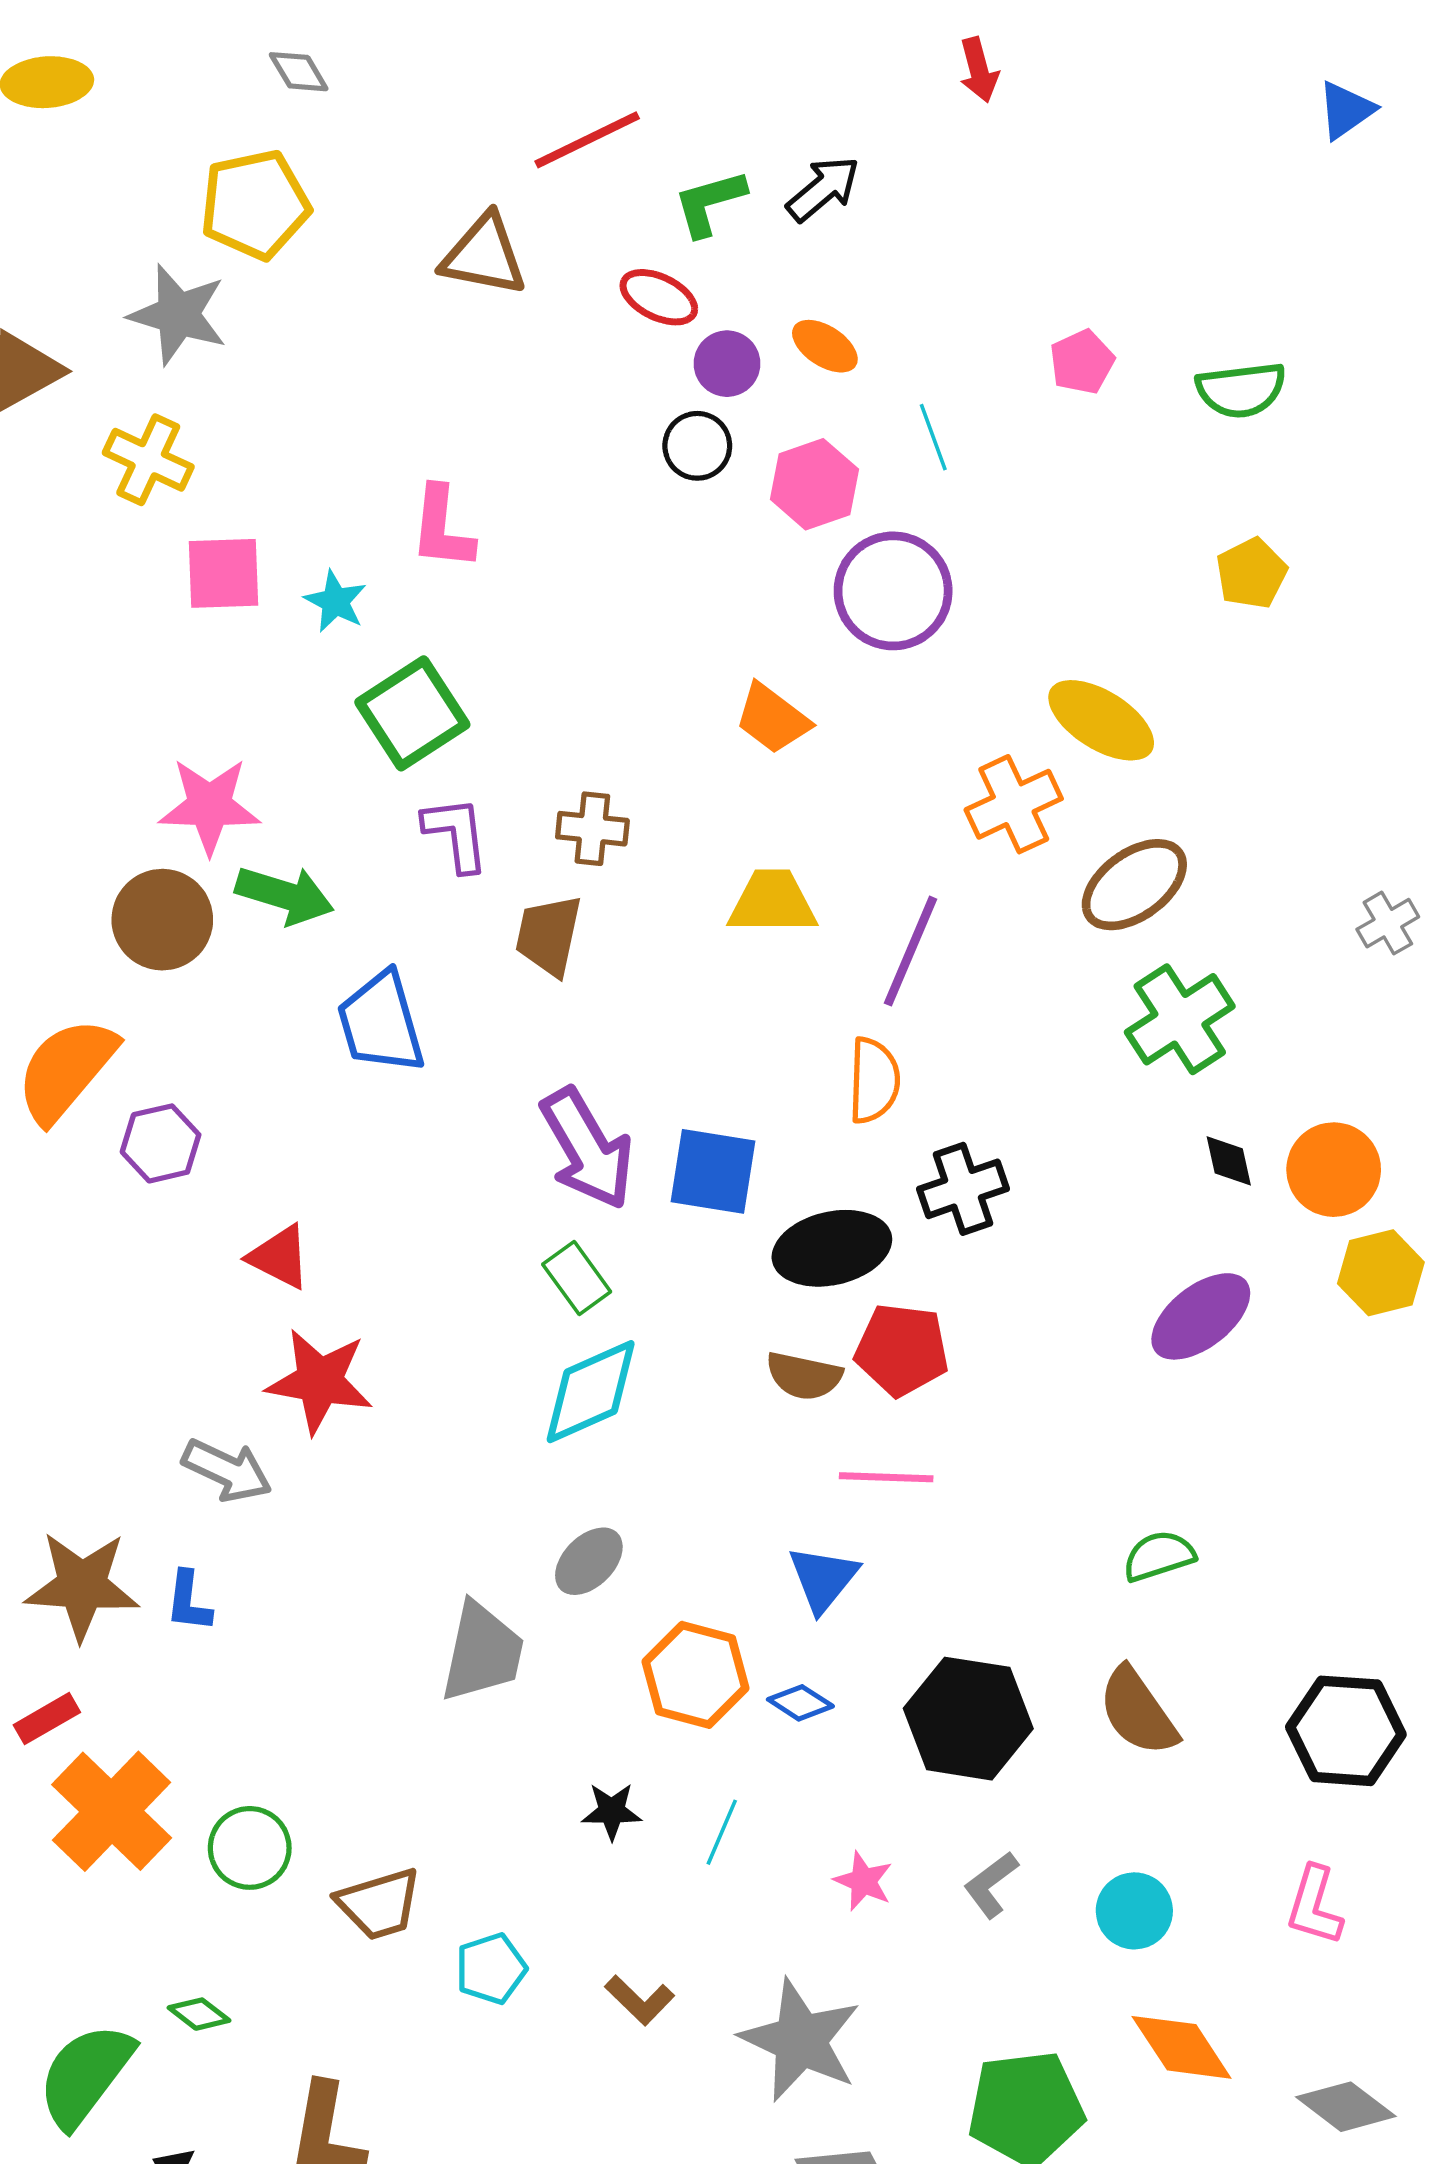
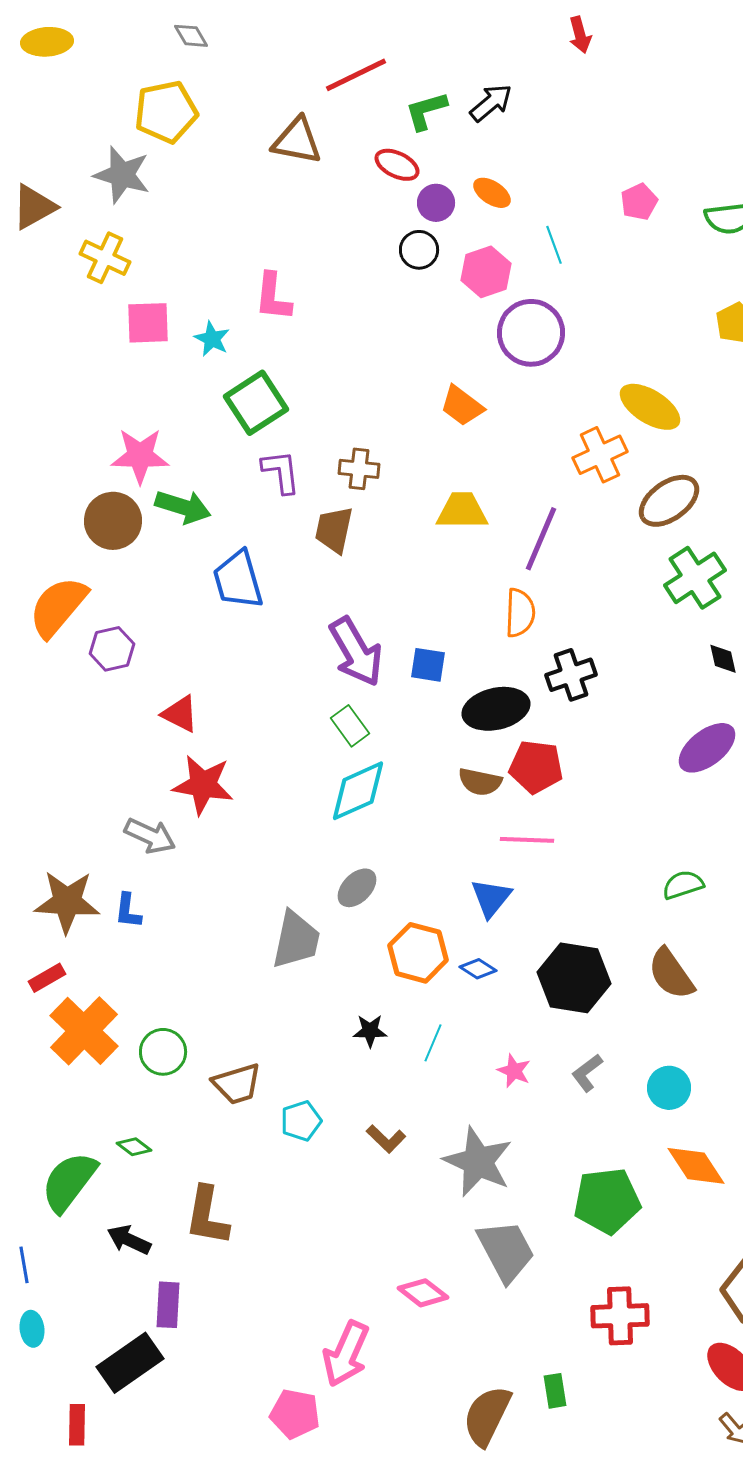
blue square: (713, 1171) -> (428, 665), size x0.7

